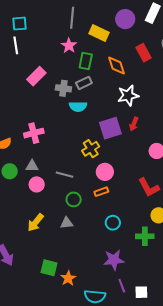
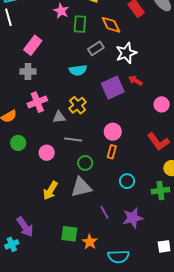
gray rectangle: (84, 83) -> (96, 48), moved
gray cross: (63, 88) -> (28, 71), moved
red arrow: (134, 124) -> (135, 81), turned 104
yellow cross: (91, 149) -> (78, 105), moved
gray triangle: (32, 166) -> (59, 117), moved
orange rectangle: (101, 192) -> (112, 152), turned -48
gray triangle: (67, 223) -> (81, 187), size x1.6
purple line: (122, 286) -> (104, 212), moved

